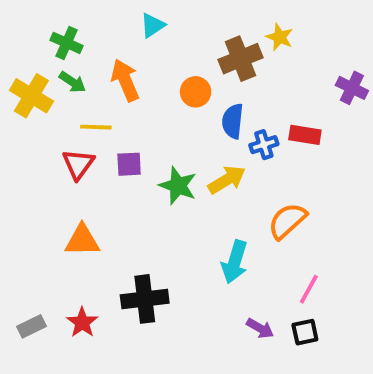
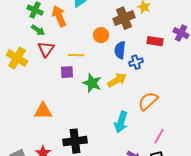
orange arrow: (125, 80) -> (59, 16), moved
yellow cross: (31, 96) -> (17, 58), moved
yellow line: (96, 127) -> (76, 55), moved
red rectangle: (305, 135) -> (155, 41), moved
red triangle: (78, 164) -> (46, 49), moved

